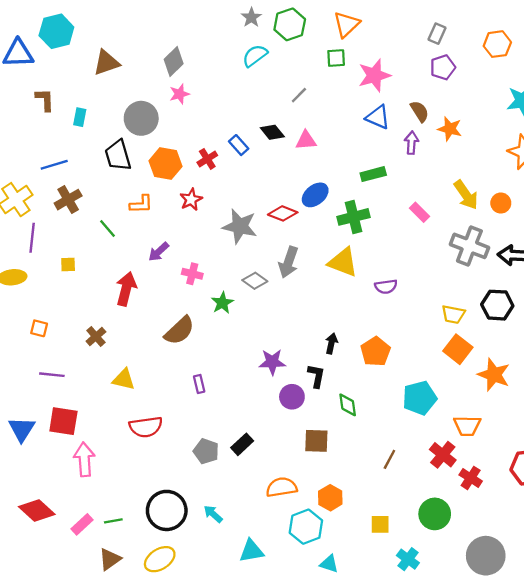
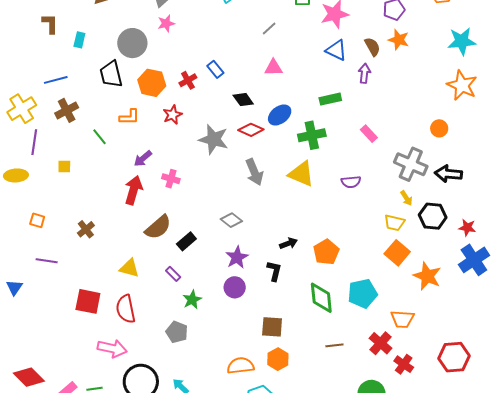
orange star: (450, 129) -> (399, 40), moved
black diamond: (272, 132) -> (243, 100), moved
yellow arrow: (466, 195) -> (406, 198), moved, size x0.6
gray arrow: (288, 262) -> (254, 172), turned -44
gray diamond: (255, 281) -> (231, 220), moved
purple semicircle: (386, 287) -> (351, 182), moved
red arrow: (126, 289) -> (133, 190), moved
green star: (222, 303) -> (192, 300), moved
black arrow: (331, 343) -> (288, 243), turned 54
purple star: (272, 362) -> (237, 257), turned -30
yellow triangle: (124, 379) -> (129, 268), moved
purple rectangle: (199, 384) -> (173, 274), turned -35
purple circle: (292, 397) -> (235, 287), moved
green diamond: (348, 405) -> (321, 298), moved, size x1.5
red square: (63, 421) -> (88, 301), moved
red semicircle: (146, 427) -> (126, 309), turned 84
blue triangle: (22, 429) -> (14, 287), moved, size x0.7
black rectangle: (242, 444) -> (186, 241), moved
pink arrow: (84, 459) -> (112, 348), moved, turned 104
brown line: (389, 459) -> (334, 345), turned 54
orange hexagon: (330, 498) -> (278, 359), moved

